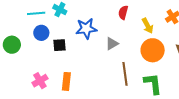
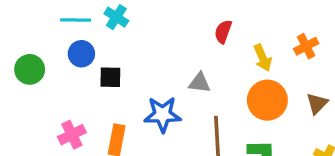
blue star: (86, 29) -> (163, 114), moved
gray triangle: (112, 44) -> (200, 83), turned 32

